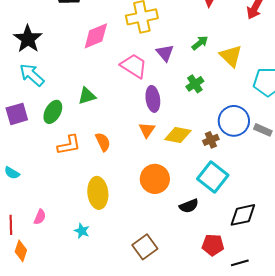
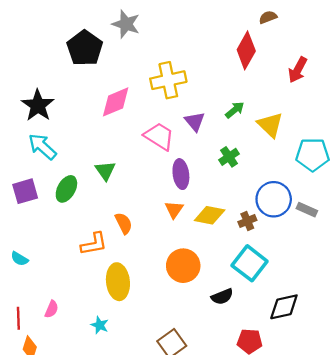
green triangle: (87, 96) -> (105, 171), turned -48
orange L-shape: (69, 145) -> (94, 244), moved

